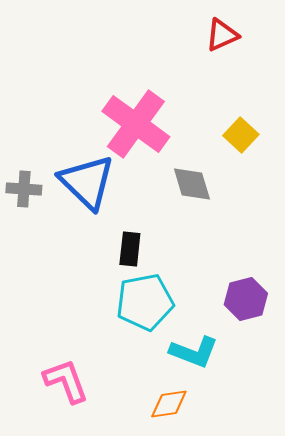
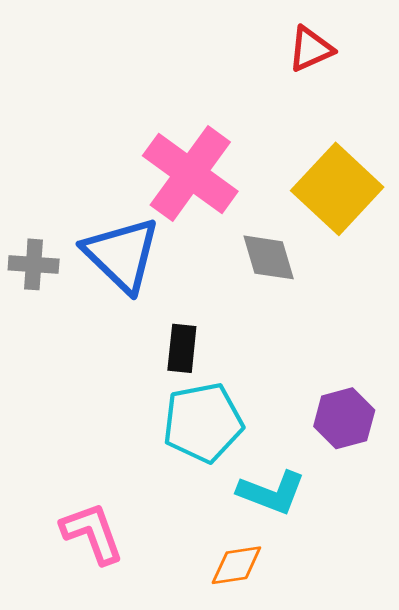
yellow square: (241, 135) -> (337, 189), size x1.8

